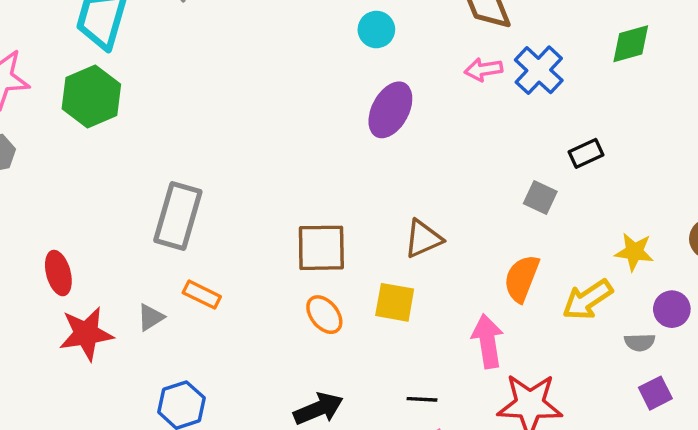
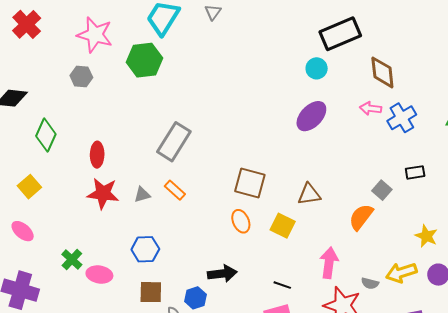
orange semicircle: (522, 278) -> (361, 217), moved
yellow arrow: (587, 300) -> (401, 273), moved
gray semicircle: (640, 342) -> (370, 283), moved

